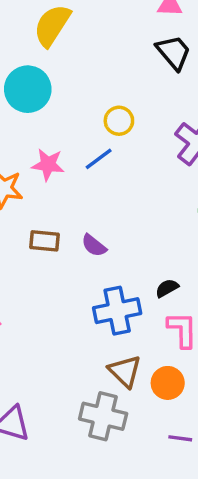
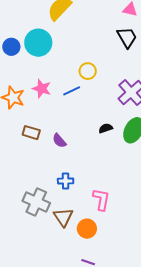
black semicircle: (167, 288) -> (106, 128), moved
blue cross: (117, 311) -> (66, 181), size x0.6
gray cross: (103, 416) -> (36, 202), moved

